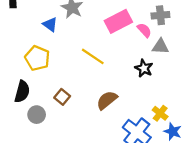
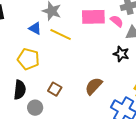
pink rectangle: (118, 21) -> (93, 17), turned 35
yellow line: (93, 56) -> (61, 34), moved

